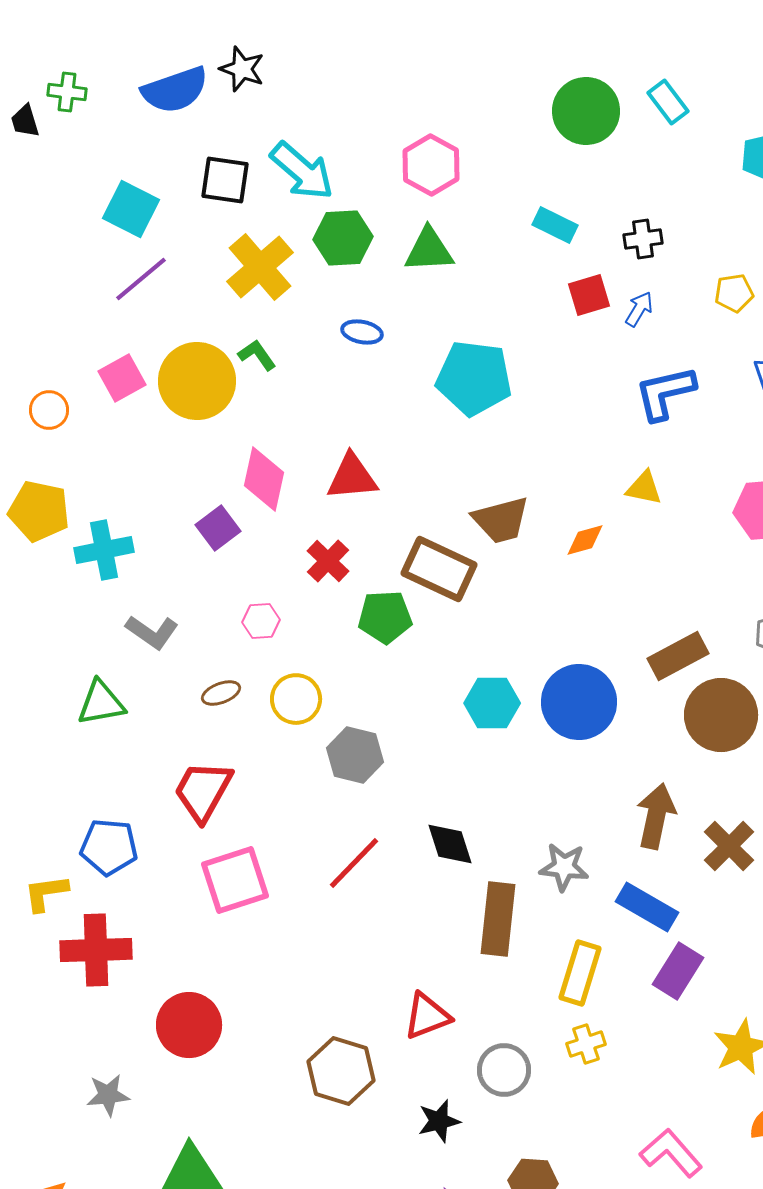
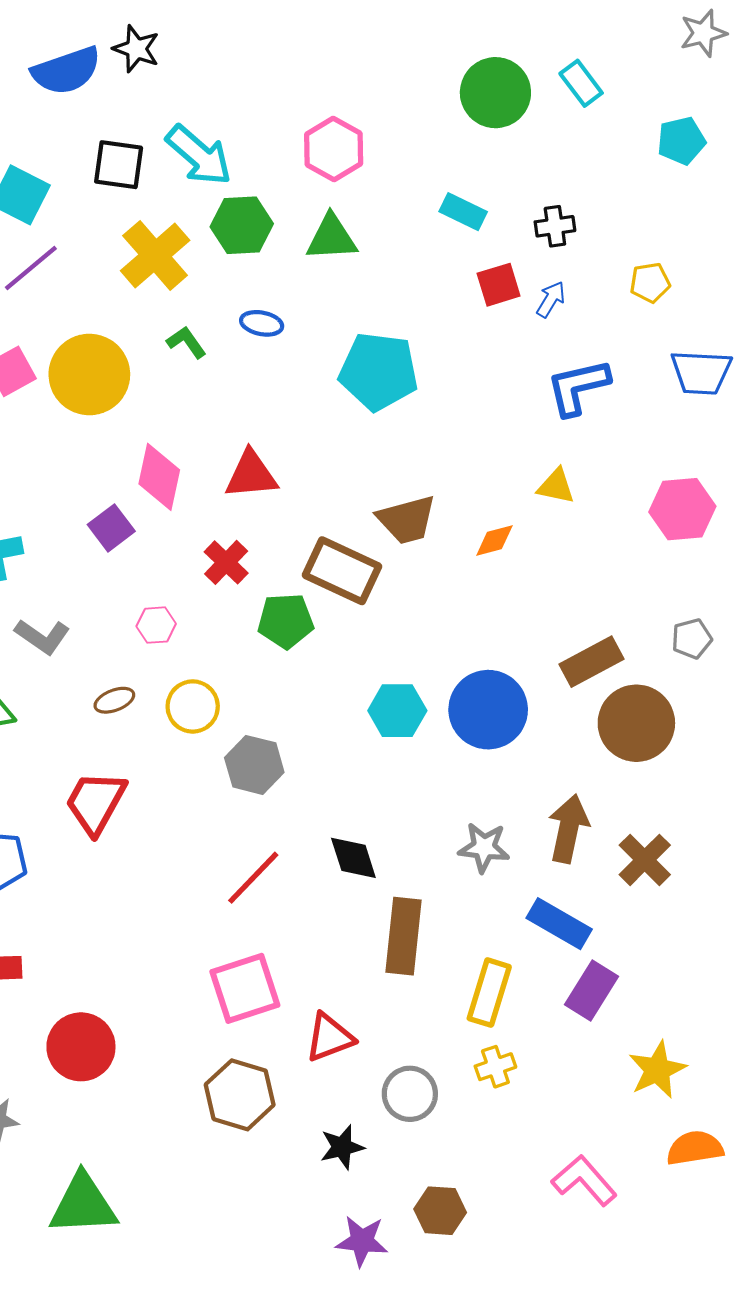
green L-shape: (257, 355) -> (186, 342), moved
gray star: (564, 867) -> (484, 847), moved
pink square: (235, 880) -> (245, 988), moved

